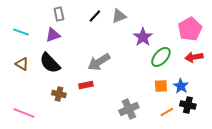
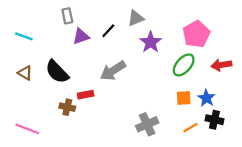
black line: (95, 16) -> (108, 31), moved
pink pentagon: (190, 29) -> (196, 34), moved
purple triangle: (53, 35) -> (81, 36), moved
purple star: (143, 37) -> (151, 42), moved
red rectangle: (86, 85) -> (86, 95), moved

